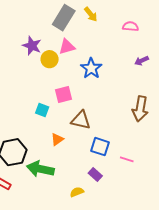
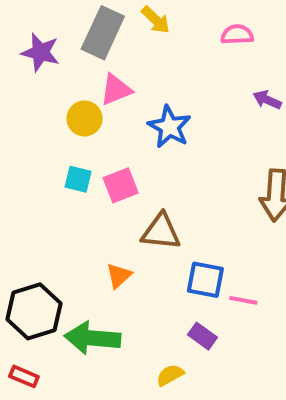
purple star: (32, 46) -> (40, 52), moved
purple arrow: (141, 61) -> (267, 100), turned 56
cyan square: (42, 110) -> (78, 179), moved
pink line: (127, 159) -> (243, 300), moved

